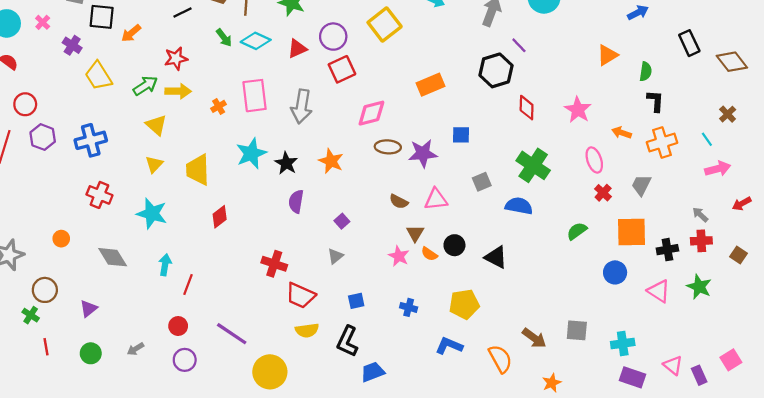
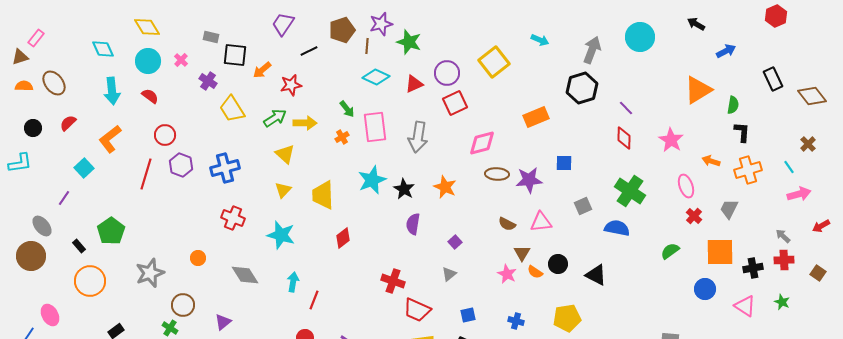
green arrow: (224, 38) -> (347, 109), moved
purple line: (519, 45) -> (626, 108), moved
orange triangle: (607, 55) -> (698, 90), size x1.4
red star: (176, 58) -> (291, 85), moved
black hexagon: (496, 70) -> (582, 88), moved
green star: (699, 287) -> (782, 302), size x0.7

